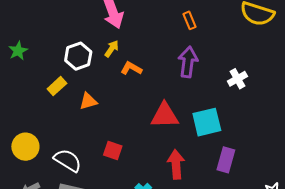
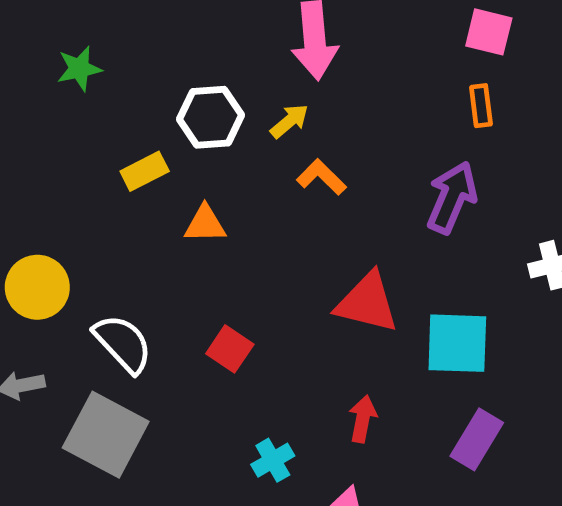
red arrow: (176, 164) -> (363, 419), size x0.7

